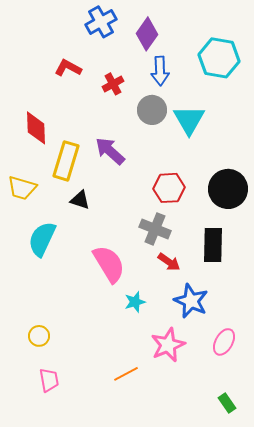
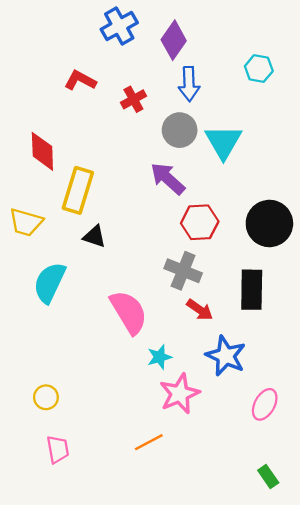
cyan hexagon: (219, 58) -> (259, 69), size x0.6
purple arrow: (110, 151) -> (168, 179), moved
pink star: (168, 345) -> (180, 394), moved

